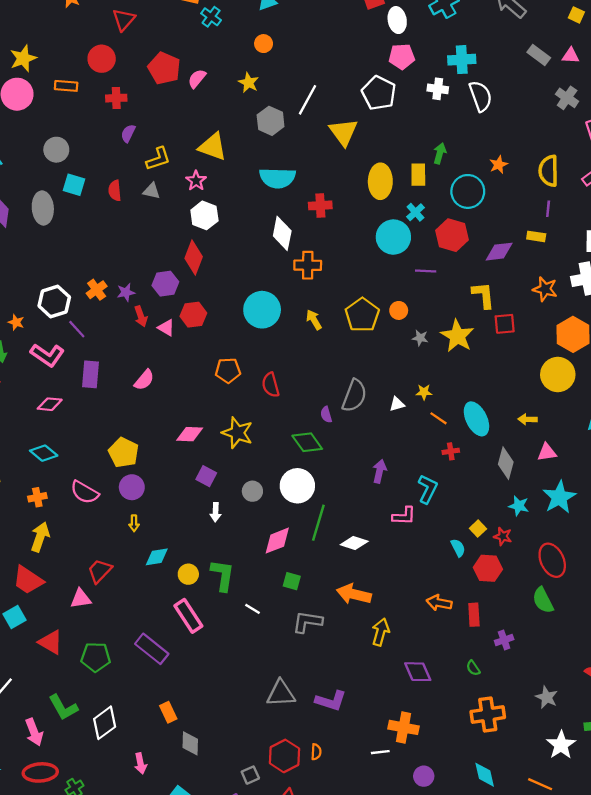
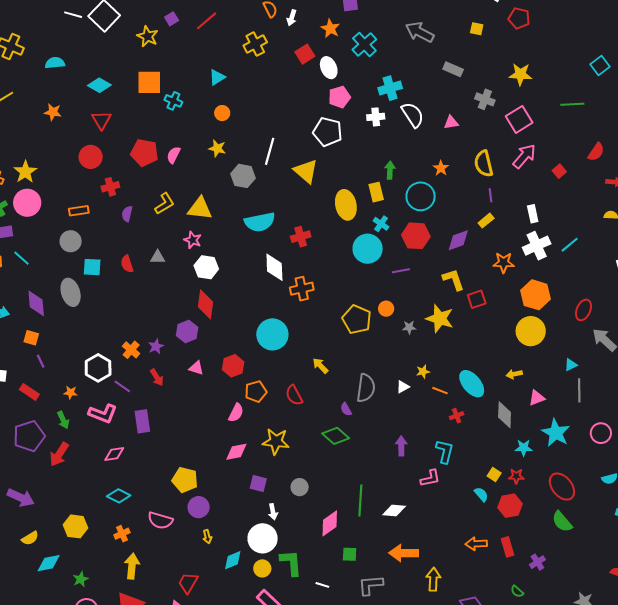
pink triangle: (571, 56) -> (451, 122), moved
orange rectangle: (66, 86) -> (79, 211), moved
yellow L-shape: (158, 159) -> (164, 204), moved
yellow rectangle: (536, 236) -> (486, 221), turned -35
red hexagon: (193, 315) -> (233, 366), moved
red arrow: (141, 316) -> (157, 377), moved
yellow arrow: (314, 320) -> (320, 366), moved
pink semicircle: (144, 380) -> (236, 413), moved
white circle: (297, 486) -> (263, 538), moved

